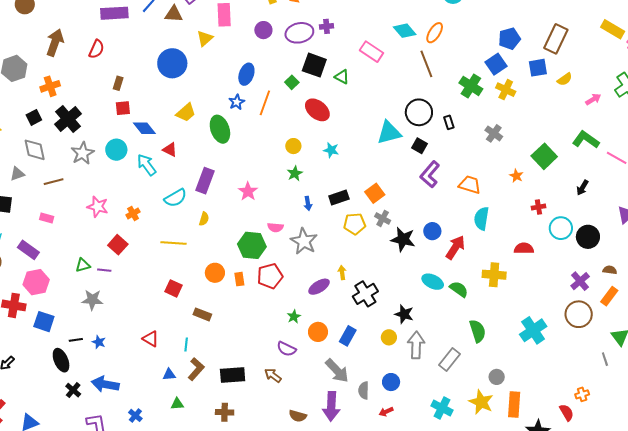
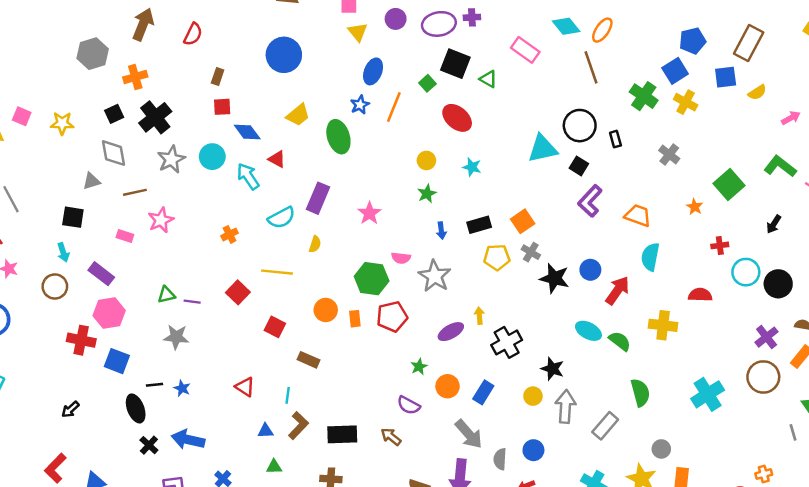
yellow triangle: (205, 38) -> (358, 32), moved, turned -30
pink star: (98, 207) -> (161, 220), moved, turned 30
red square: (118, 245) -> (238, 292), moved

